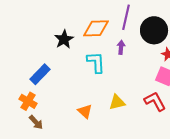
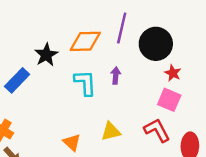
purple arrow: (121, 47) -> (116, 75), moved
blue rectangle: (40, 74) -> (17, 80), moved

